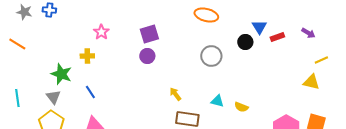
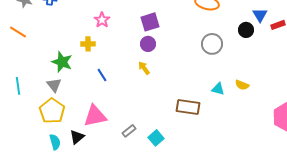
blue line: (90, 92) -> (102, 75), moved
yellow arrow: (175, 94) -> (144, 68), moved
yellow semicircle: (241, 107) -> (242, 85), moved

